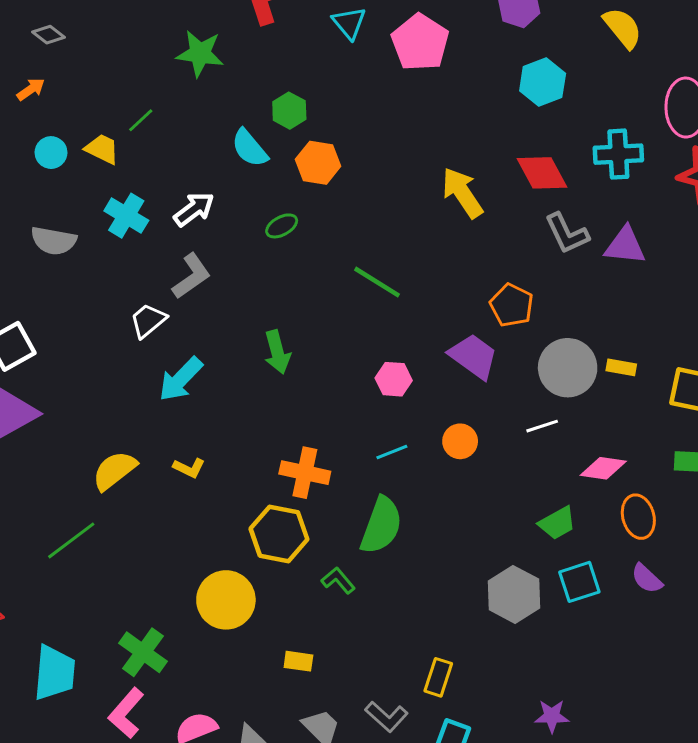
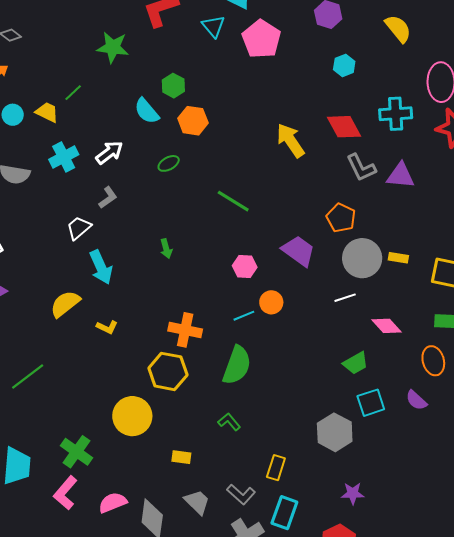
cyan hexagon: (543, 82) -> (344, 65), size x0.7
cyan cross: (126, 216) -> (64, 157), turned 32
gray L-shape: (191, 276) -> (108, 198), size x0.7
orange pentagon: (512, 305) -> (341, 218), moved
green arrow: (277, 352) -> (166, 249), size x0.7
cyan arrow: (181, 379) -> (101, 267), turned -68
orange circle: (460, 441) -> (271, 302), moved
pink diamond: (603, 468) -> (387, 326), turned 40
yellow semicircle: (114, 471) -> (65, 304), moved
orange ellipse: (638, 517) -> (433, 361), moved
green L-shape: (338, 580) -> (229, 422), moved
gray hexagon: (514, 594) -> (335, 432), moved

